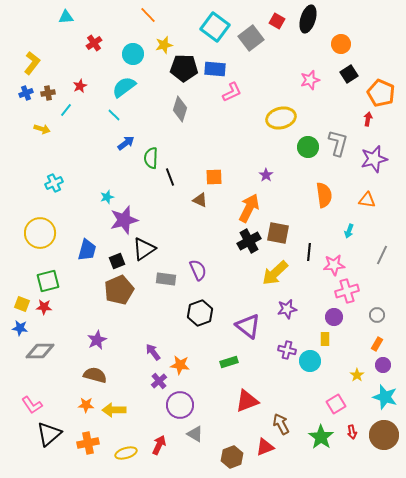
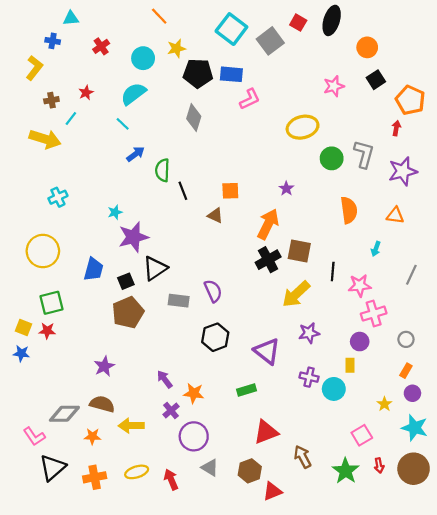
blue cross: (26, 93) -> (53, 41), moved, turned 32
yellow arrow: (42, 129) -> (45, 139), size x1.8
gray diamond: (40, 351) -> (64, 414), moved
yellow arrow: (114, 410) -> (131, 426), moved
red arrow: (159, 445) -> (171, 479), turned -48
red triangle: (265, 447) -> (272, 491), moved
yellow ellipse: (126, 453) -> (137, 472), moved
brown hexagon: (232, 457) -> (250, 471), moved

